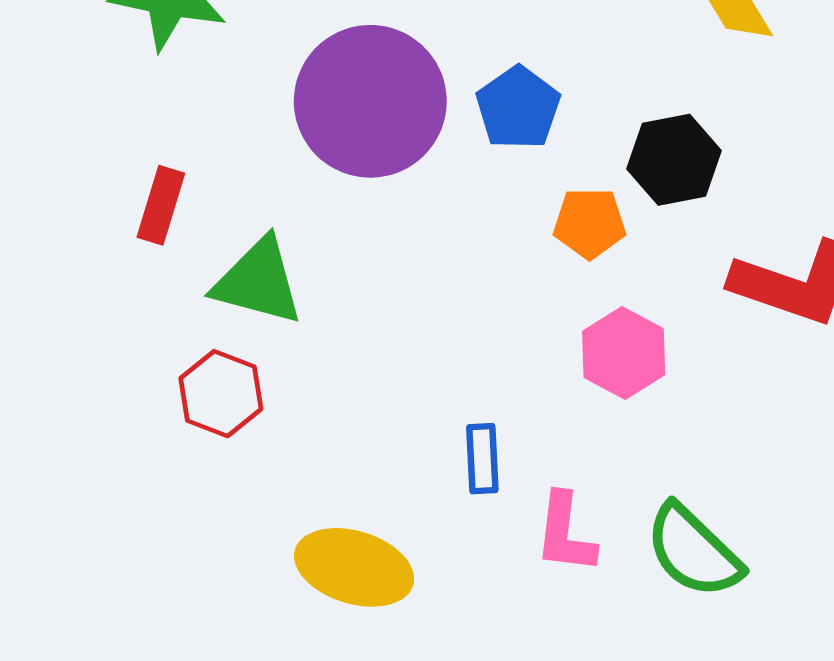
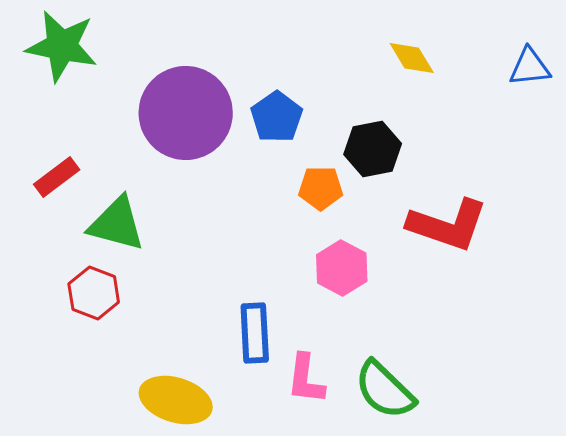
red rectangle: (161, 205) -> (57, 177), turned 36
blue rectangle: (482, 459) -> (255, 333), size x1.4

